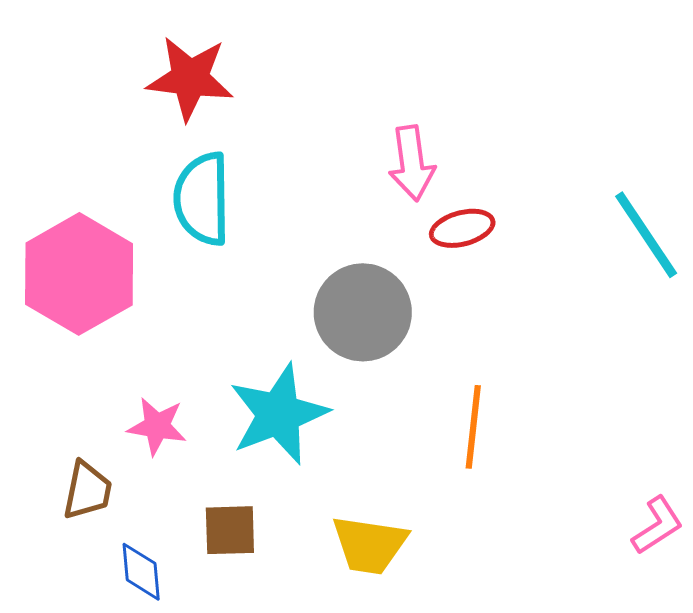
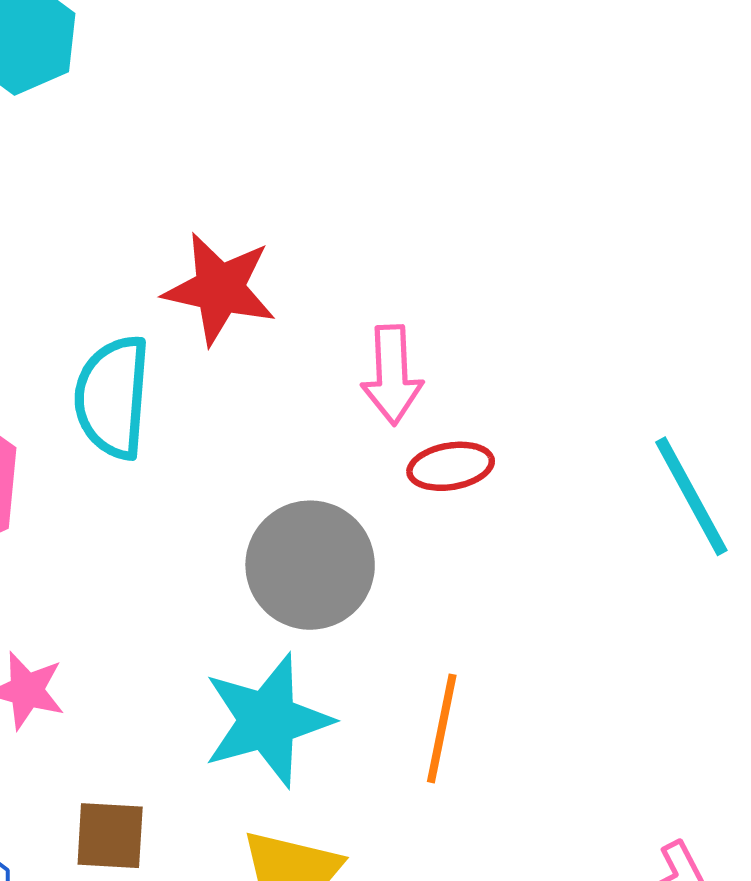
red star: (190, 78) -> (220, 289), moved
cyan star: (279, 414) -> (267, 720), moved

